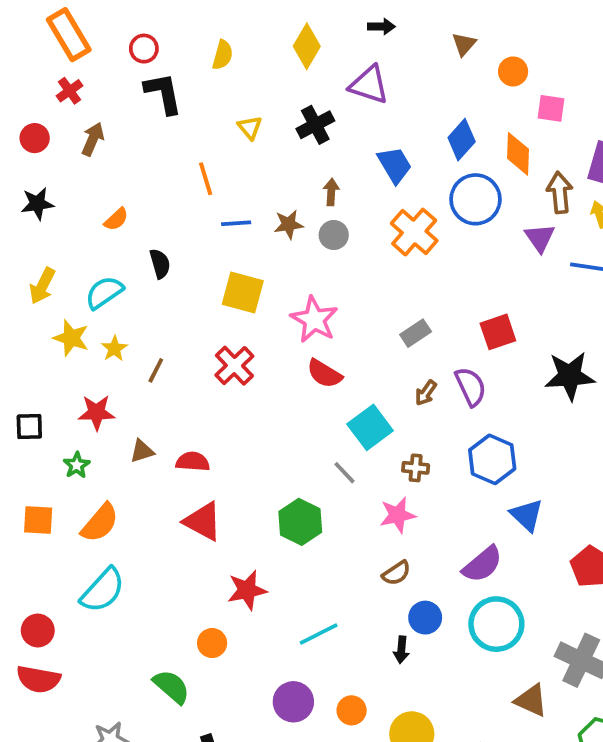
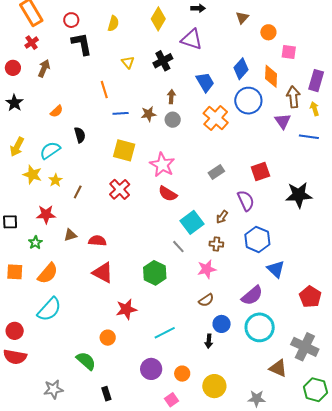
black star: (37, 204) -> (14, 103), turned -30
brown arrow: (426, 393) -> (222, 217), moved

